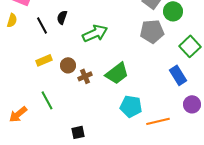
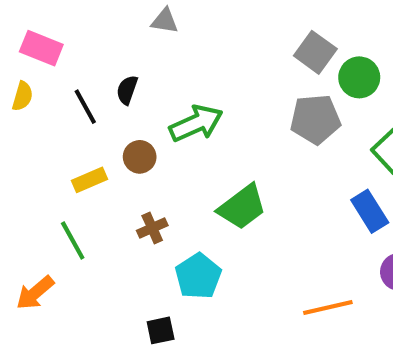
brown circle: (68, 65) -> (140, 157), moved
brown cross: (85, 76) -> (152, 228), moved
green line: (47, 100) -> (73, 241), moved
cyan pentagon: (131, 106) -> (198, 276), moved, turned 30

